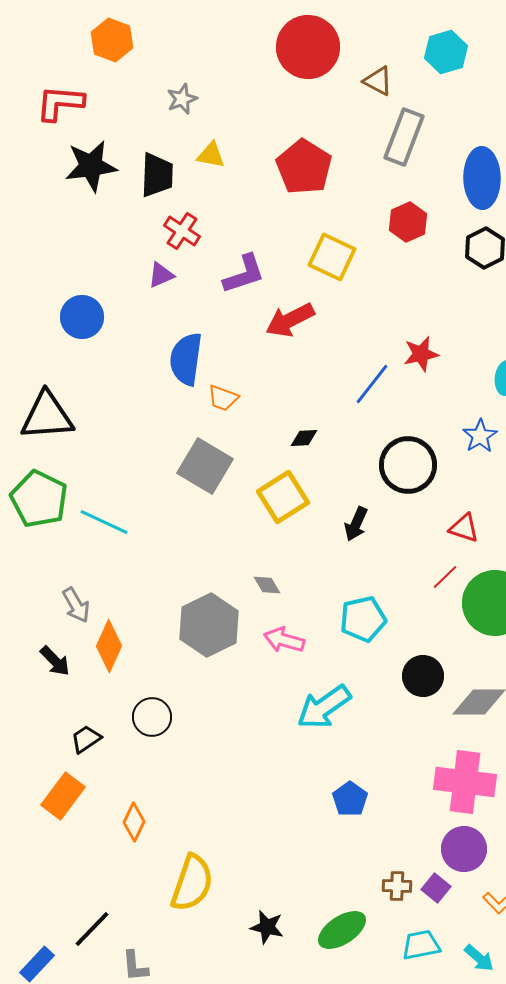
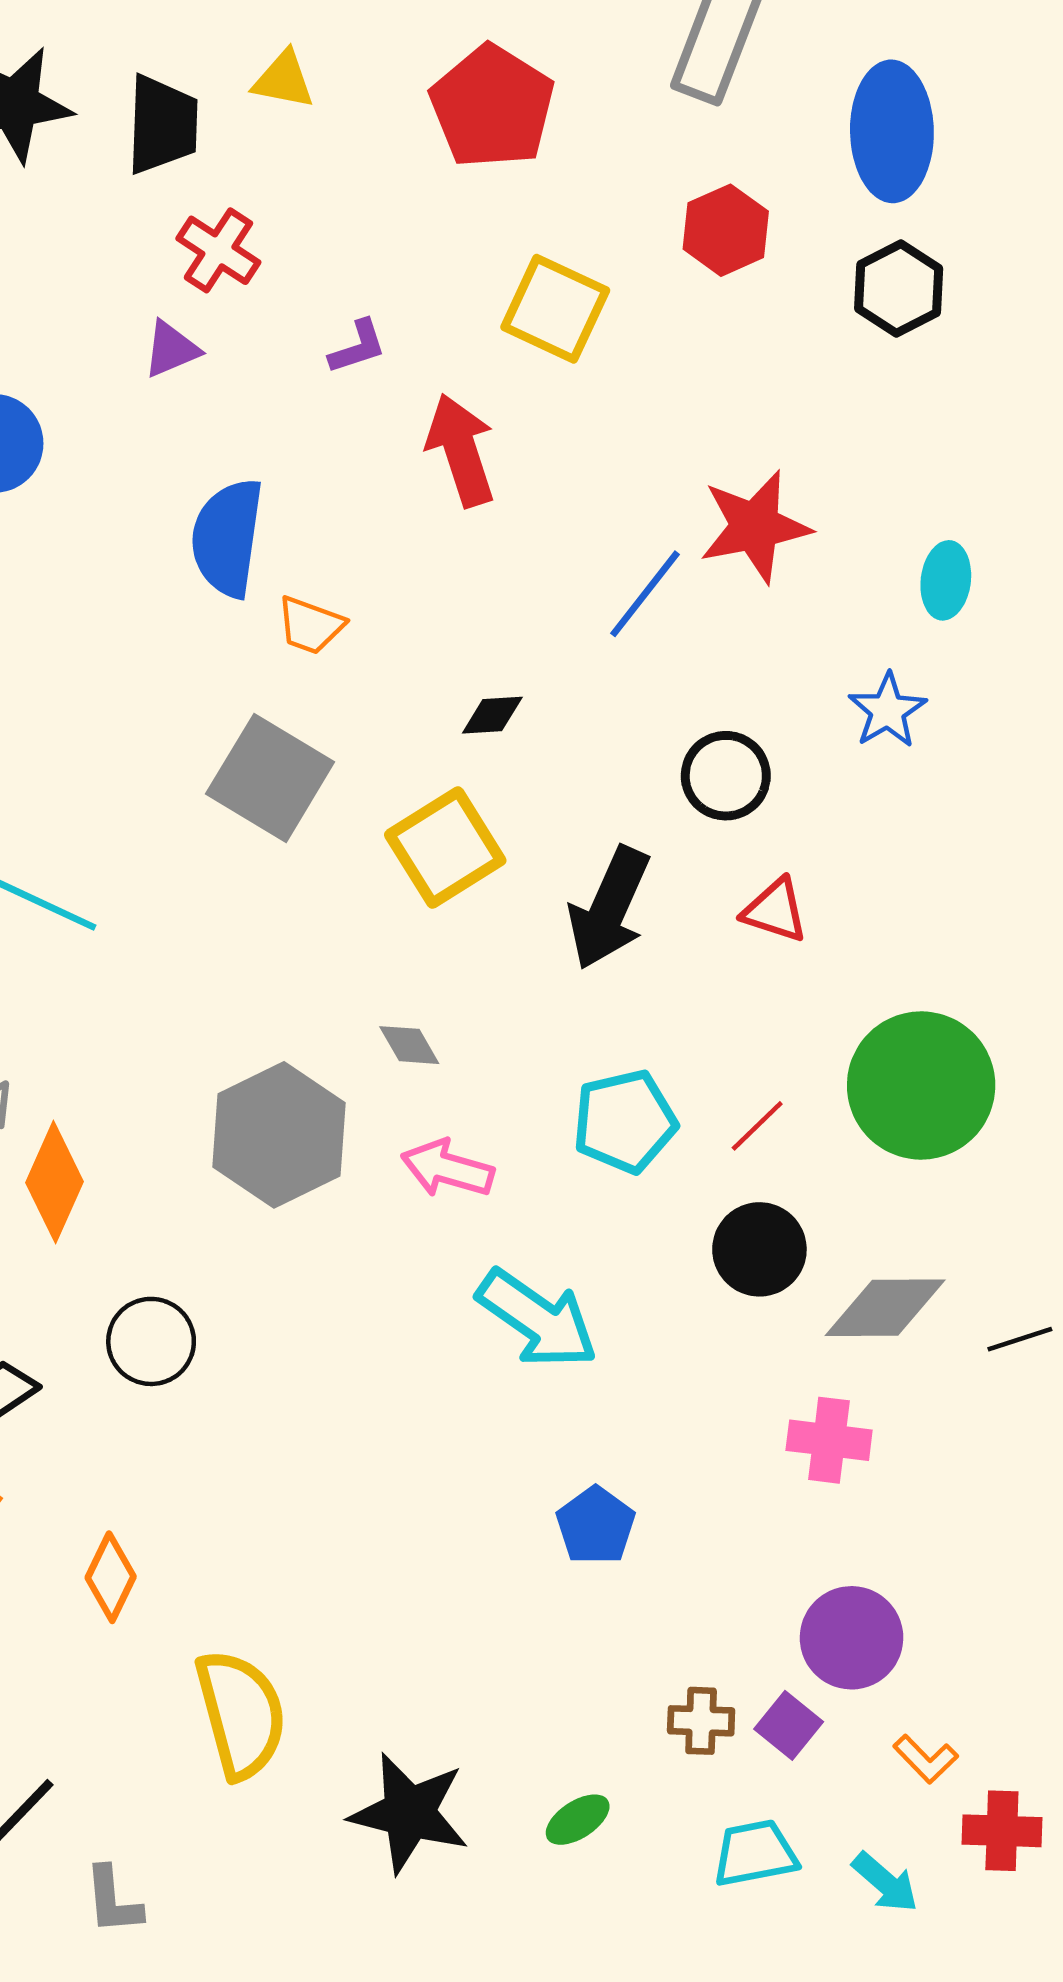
purple L-shape: (244, 274) -> (358, 347), size x0.6
red arrow: (290, 320) -> (461, 450), turned 99
red star: (421, 354) -> (755, 526), size x1.4
black circle: (408, 465) -> (726, 776), size x0.7
black arrow: (356, 524) -> (609, 908), size x1.6
red triangle: (464, 528) -> (775, 910), moved
red line: (445, 577) -> (757, 1126), moved
cyan arrow: (324, 707) -> (537, 1319), turned -110
pink cross: (465, 782) -> (829, 1440), moved, size x0.6
yellow semicircle: (192, 883) -> (241, 1714), turned -34
black star: (267, 927) -> (409, 1813), size x1.6
green ellipse: (342, 930) -> (578, 1820), size x0.6

